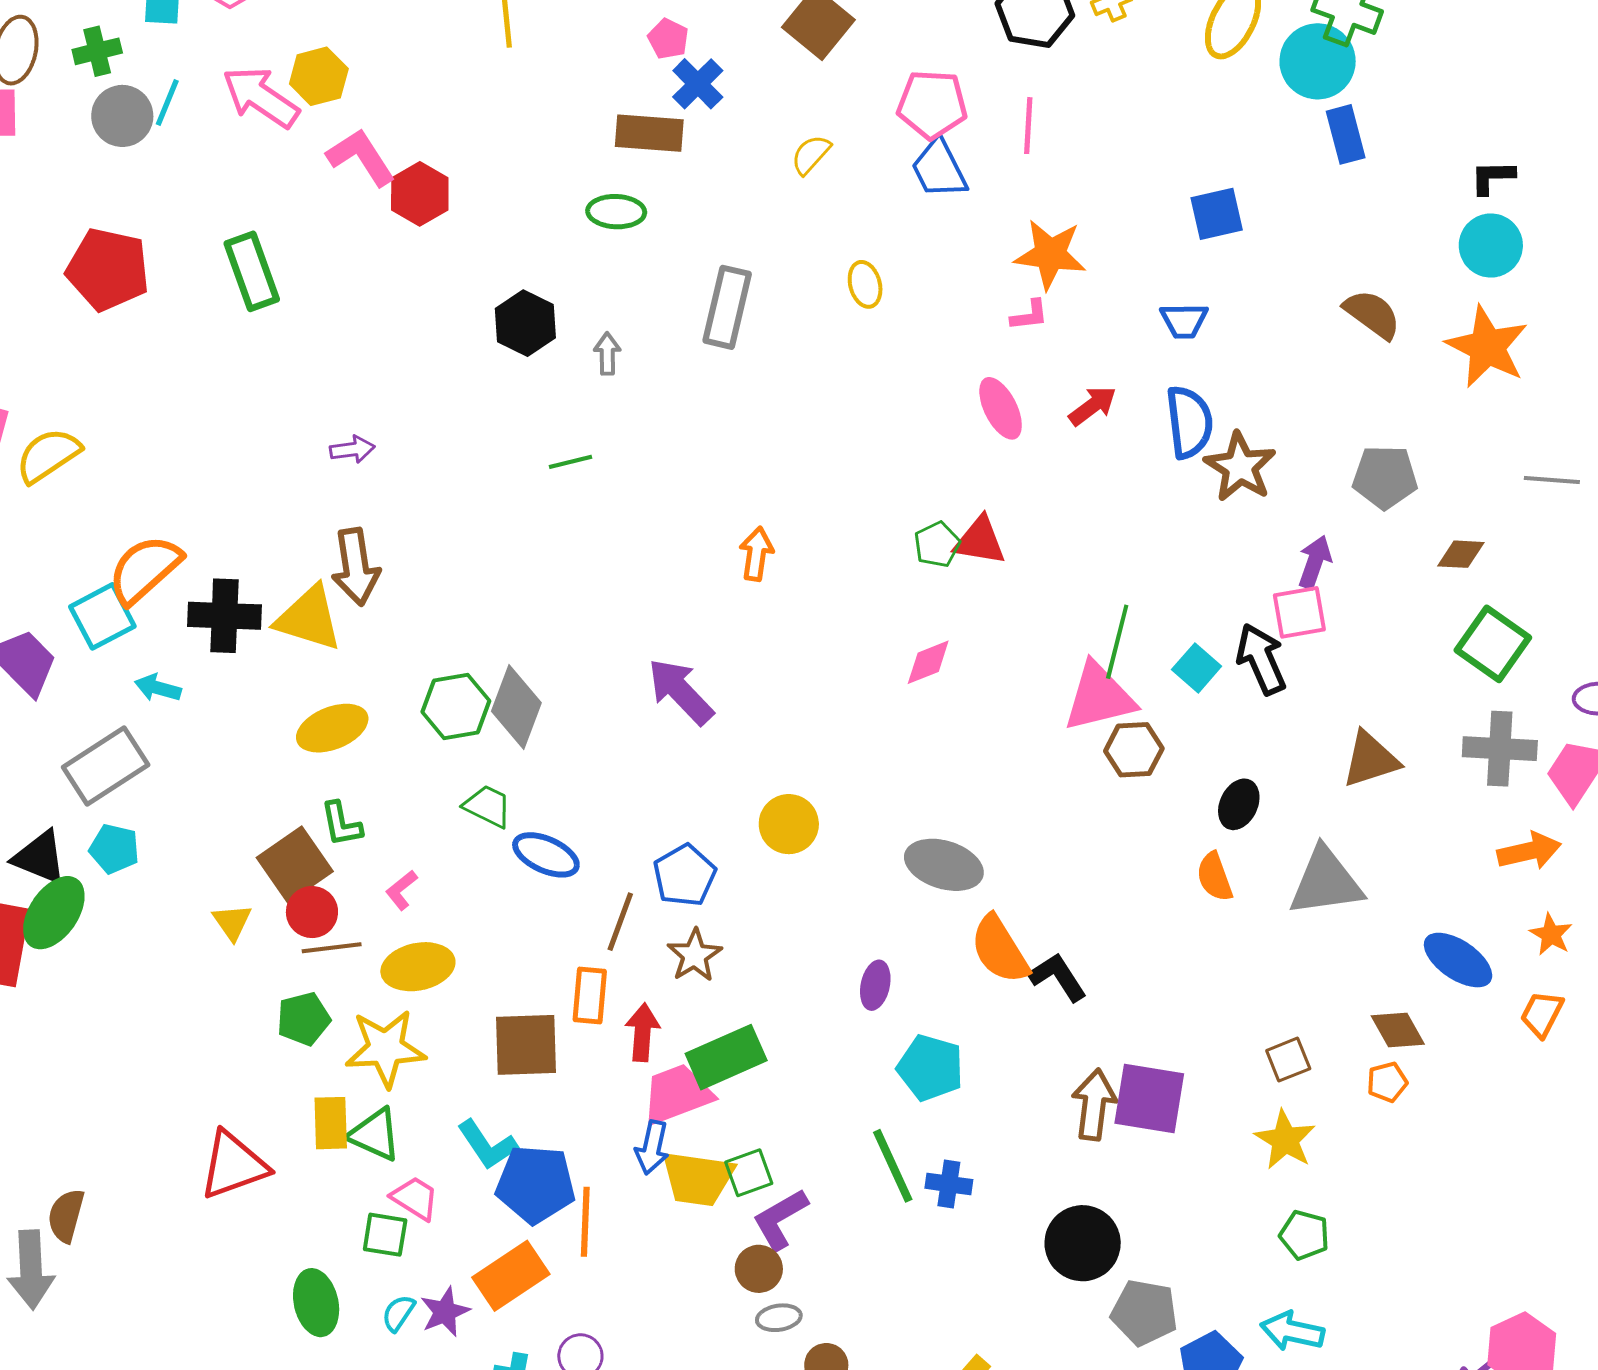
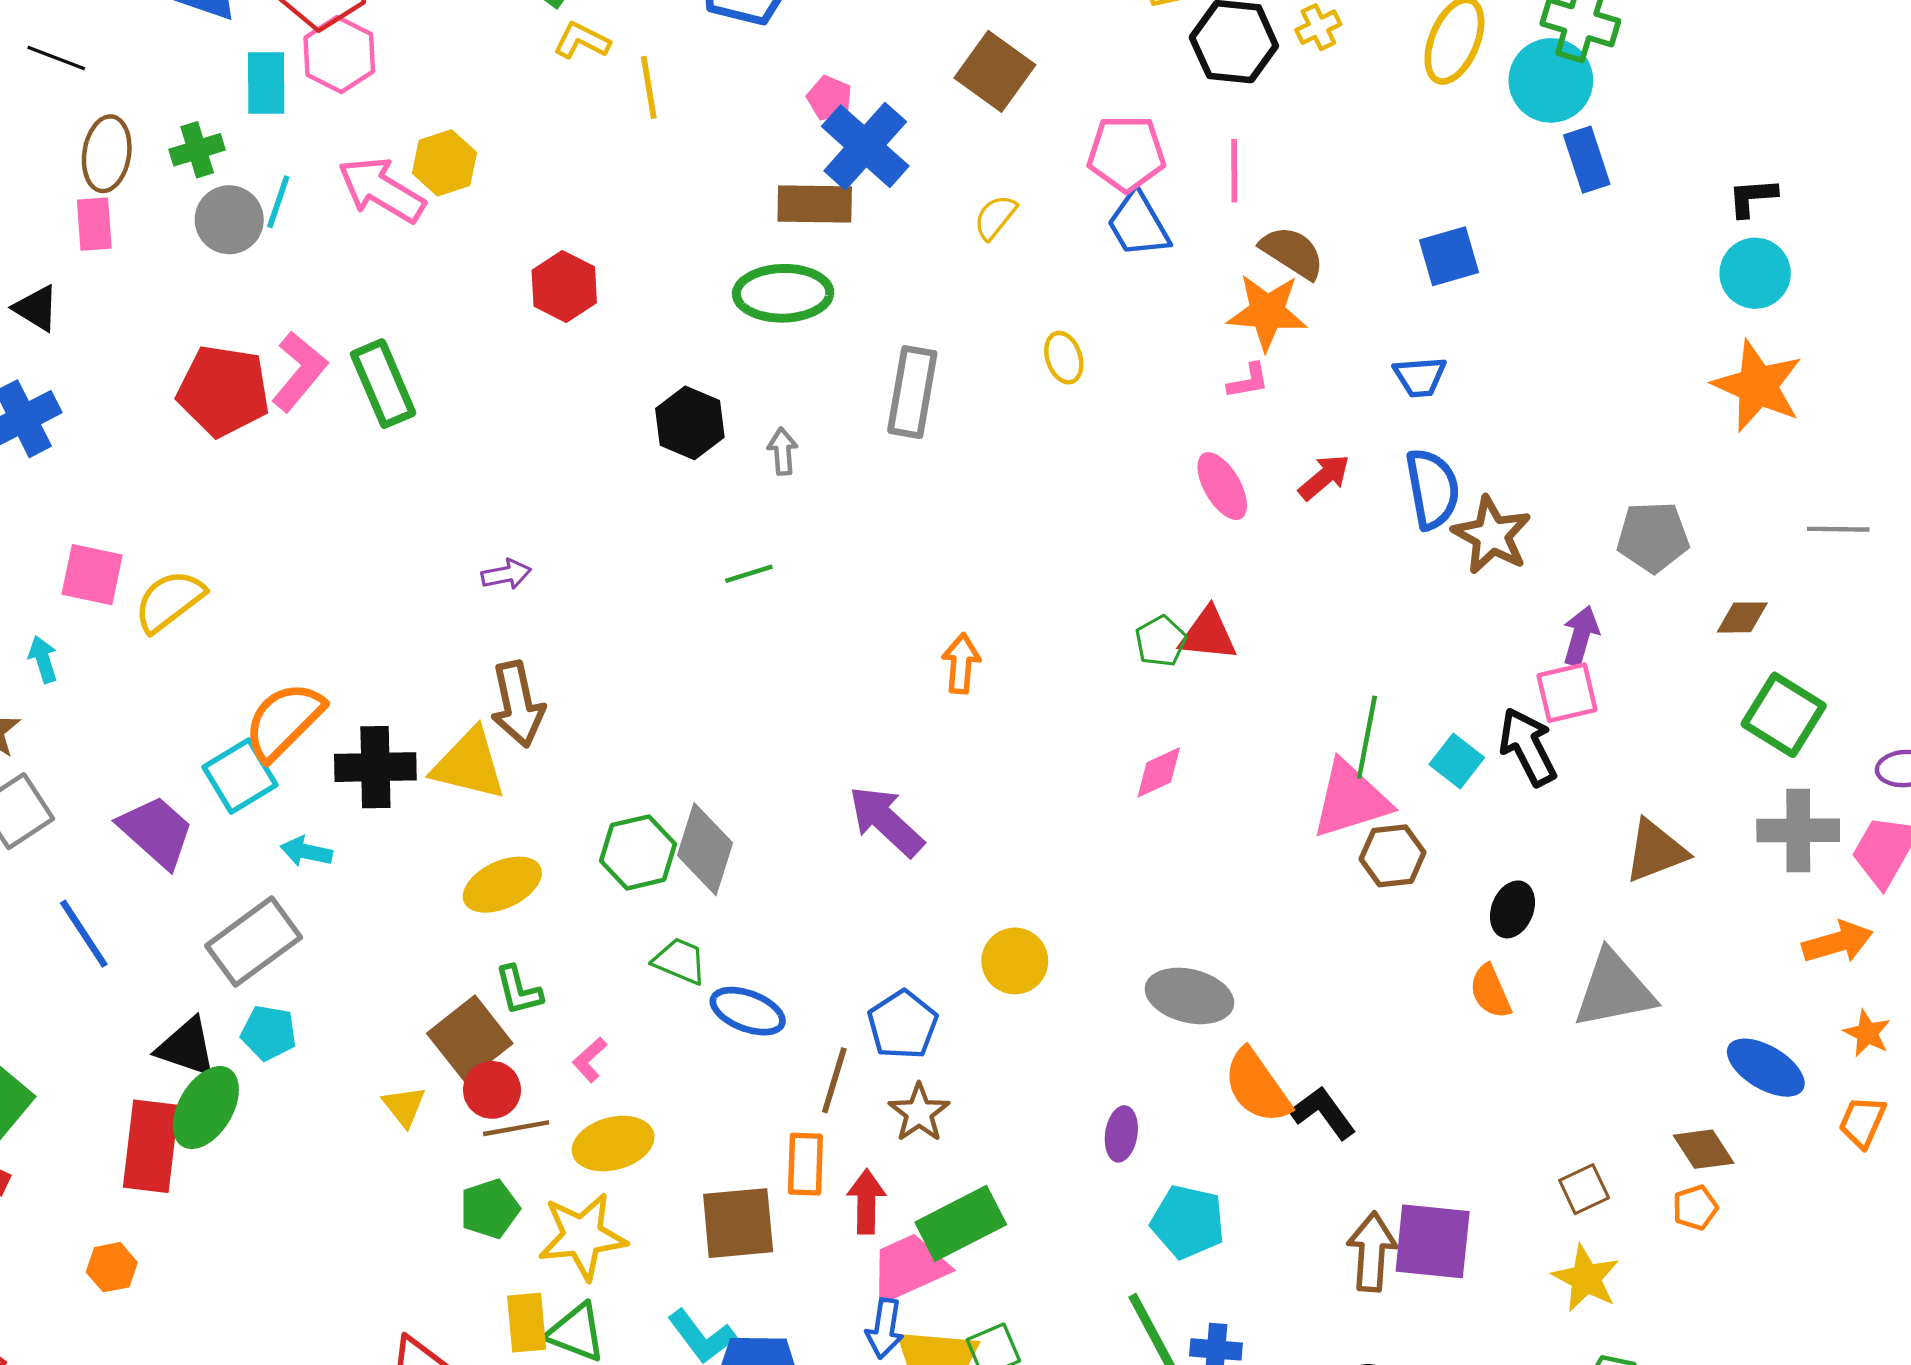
blue cross: (698, 84) -> (865, 146), size x1.5
pink L-shape: (361, 157) -> (299, 371), moved, turned 76
green ellipse: (616, 212) -> (783, 293), size x1.5
brown semicircle: (1372, 314) -> (1292, 253), moved

